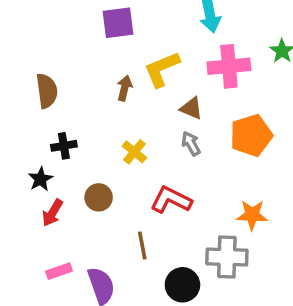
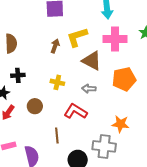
brown triangle: (191, 108) -> (92, 61), size x1.5
gray arrow: (191, 144) -> (89, 89), moved, turned -64
yellow cross: (134, 152) -> (57, 82), turned -32

